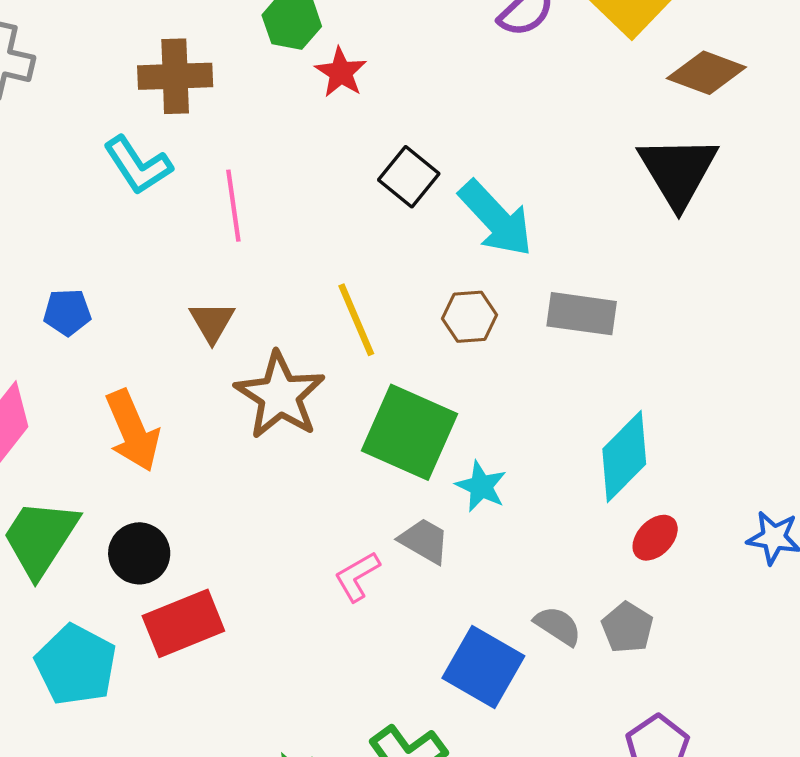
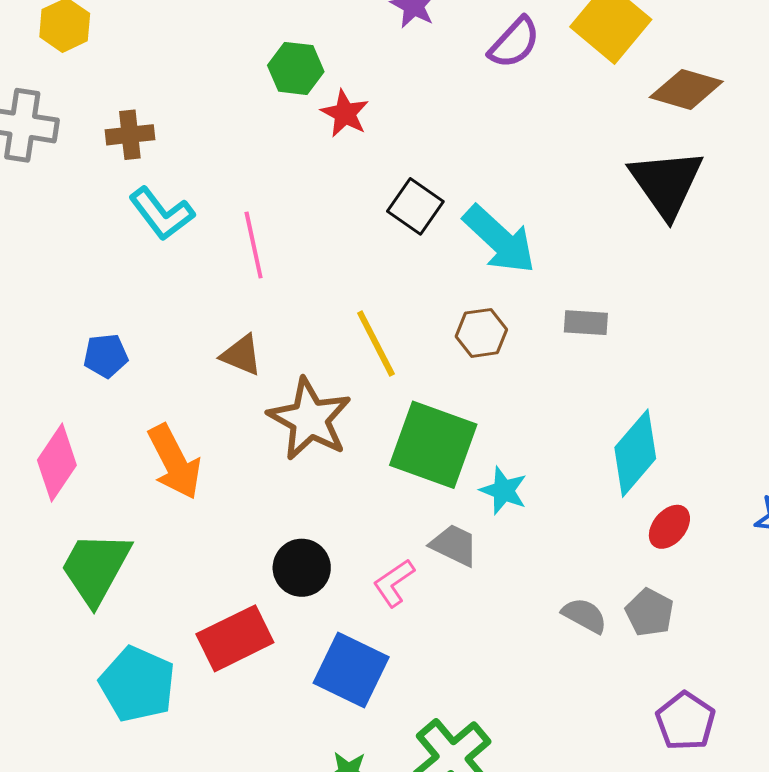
brown cross: (175, 76) -> (130, 135), moved, size x0.7
gray rectangle: (582, 314) -> (586, 323), size x0.7
brown triangle: (212, 322) -> (241, 355), turned -33
black circle: (139, 553) -> (302, 568), moved
blue square: (483, 667) -> (351, 670), moved

